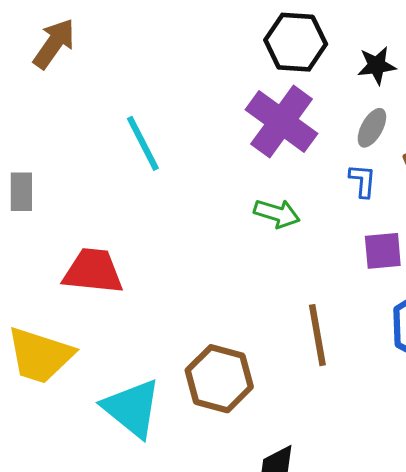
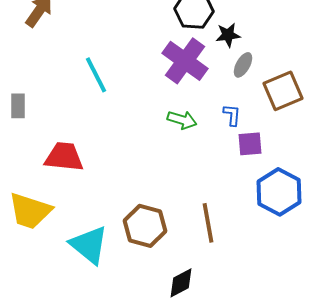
black star: (377, 65) -> (228, 35), moved
blue L-shape: (363, 181) -> (232, 115), moved
brown line: (317, 335) -> (208, 223), moved

